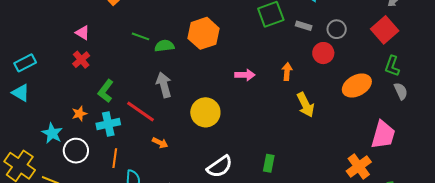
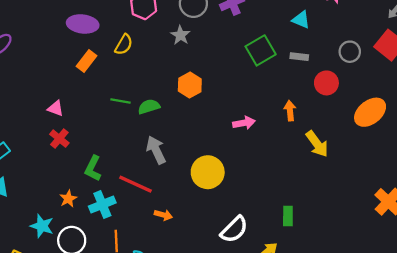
gray circle: (337, 29) -> (350, 52), moved
orange hexagon: (204, 33) -> (190, 85), size x0.7

